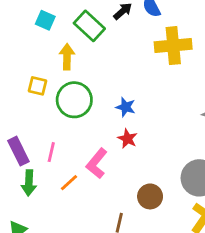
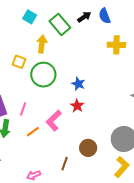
yellow cross: (173, 46) -> (116, 45), size x0.7

